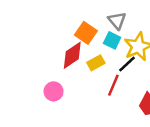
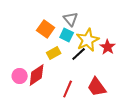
red diamond: (72, 55) -> (37, 75), moved
red line: (113, 85) -> (68, 89), moved

